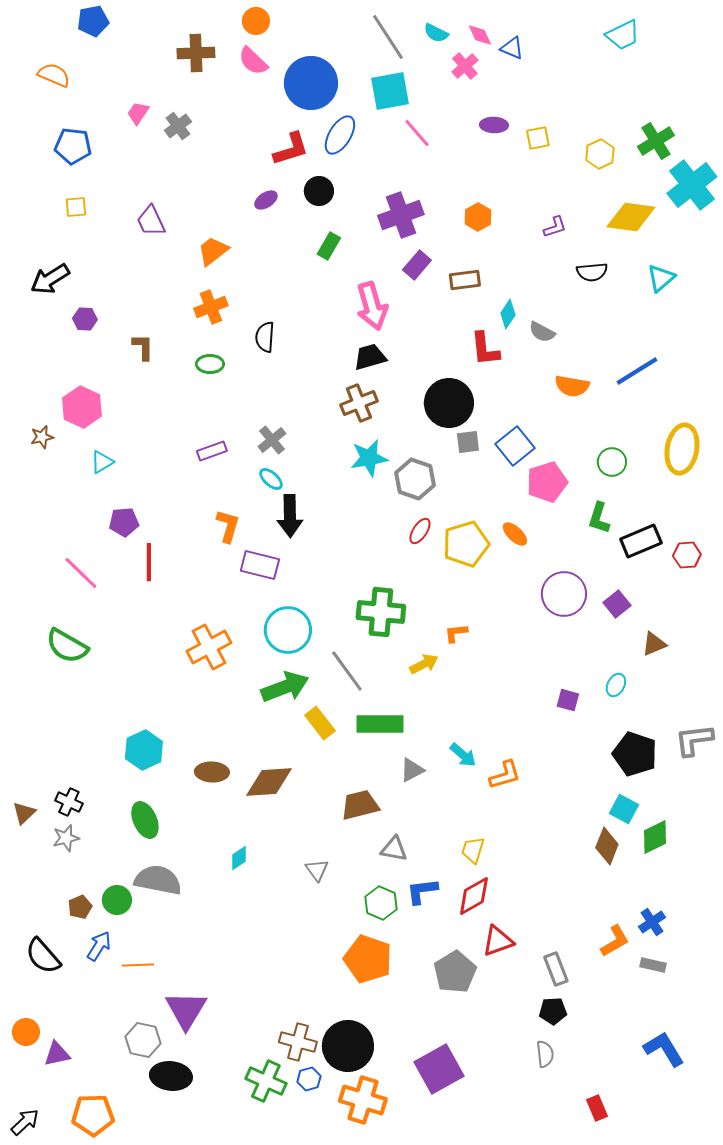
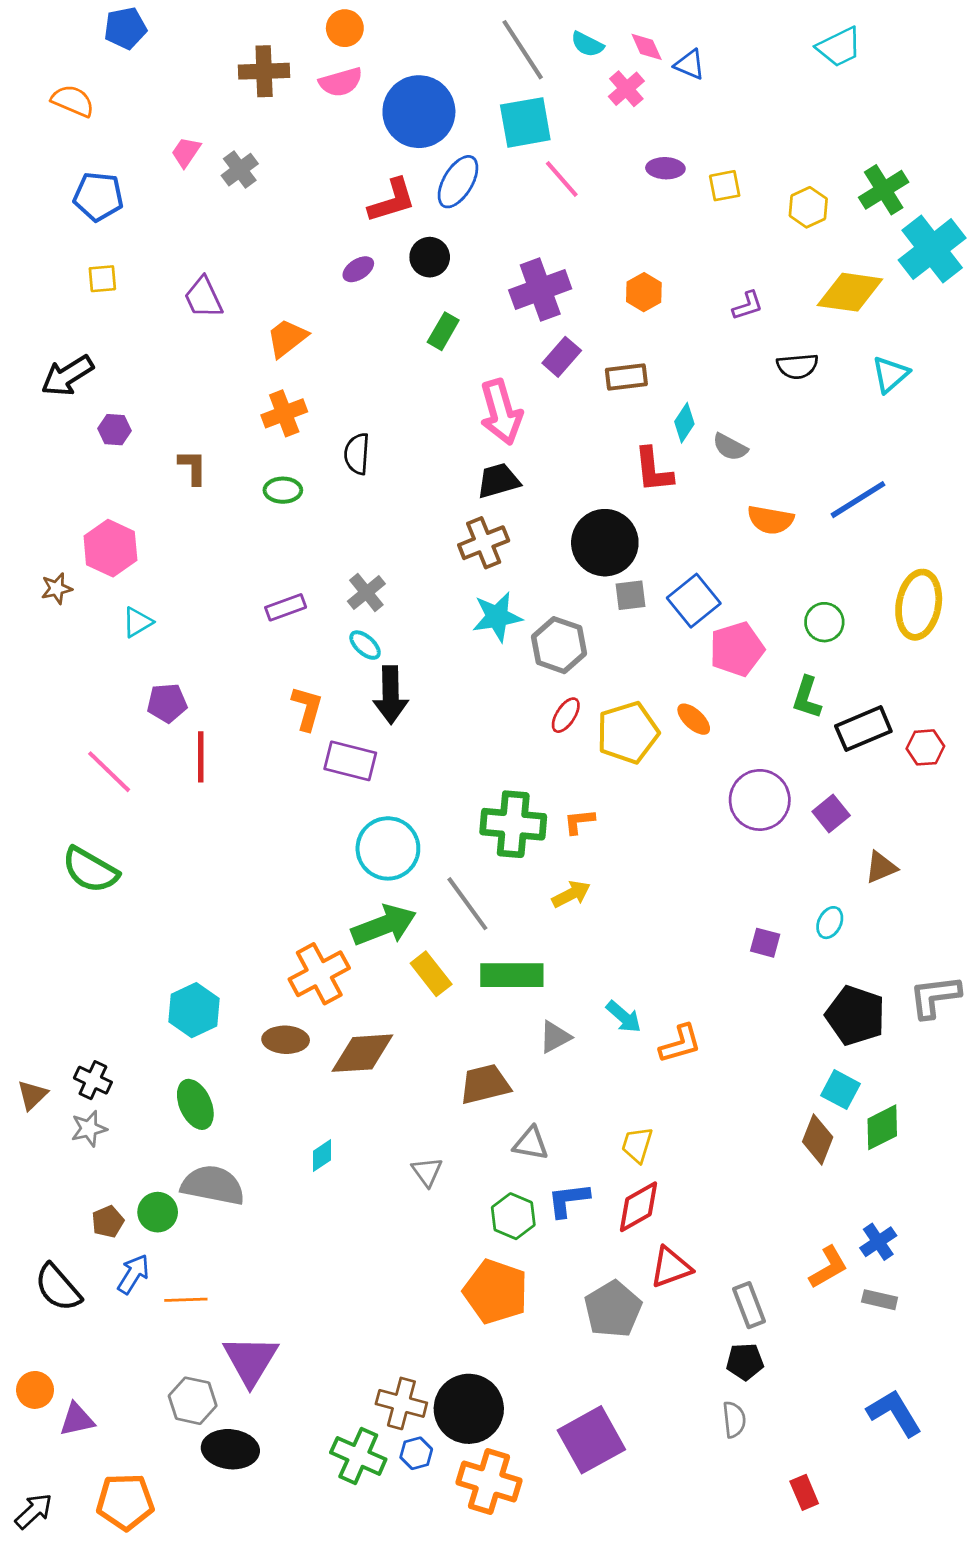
pink semicircle: (253, 61) -> (341, 82), turned -60
orange L-shape: (456, 633) -> (579, 822), moved
orange cross: (209, 647) -> (319, 974), moved

